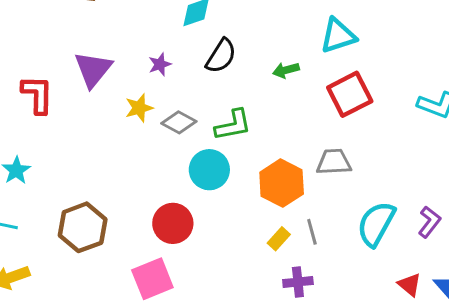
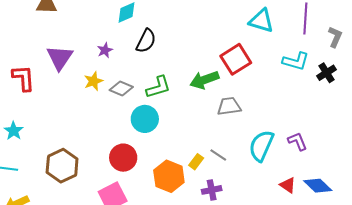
cyan triangle: (338, 36) -> (261, 21), moved, turned 40
green arrow: (286, 70) -> (204, 80), moved, size x1.6
orange hexagon: (282, 183) -> (169, 176), moved
purple L-shape: (429, 222) -> (297, 141), turned -55
gray line: (312, 232) -> (218, 155), turned -36

